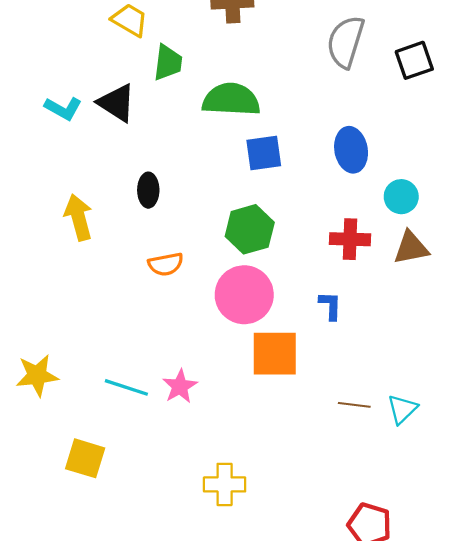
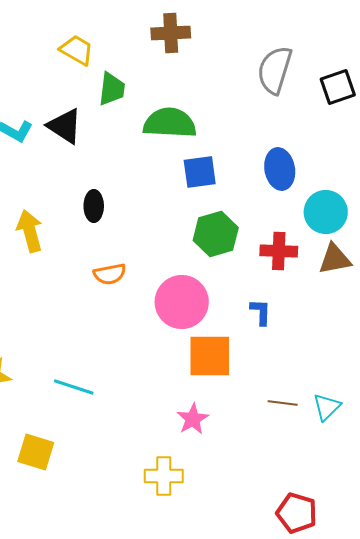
cyan circle: (401, 197) -> (326, 212), size x1.4
green hexagon: (250, 229) -> (216, 234), moved
pink star: (180, 386) -> (193, 419), moved

